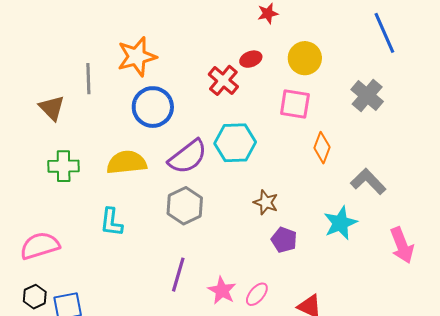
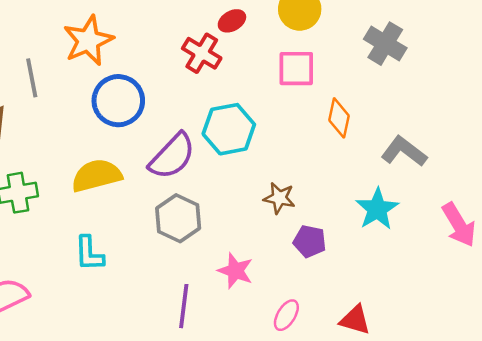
pink star: (222, 291) -> (235, 271), moved

